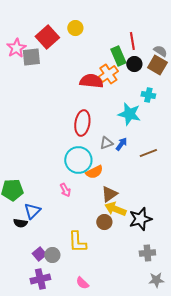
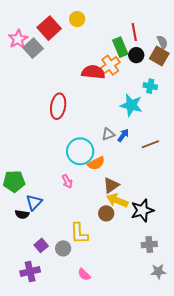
gray semicircle: (160, 51) -> (162, 42), turned 32
gray square: (31, 57) -> (33, 48), turned -36
red ellipse: (82, 123) -> (58, 106), moved
gray circle: (52, 255) -> (63, 248), moved
purple cross: (40, 279) -> (30, 272), moved

